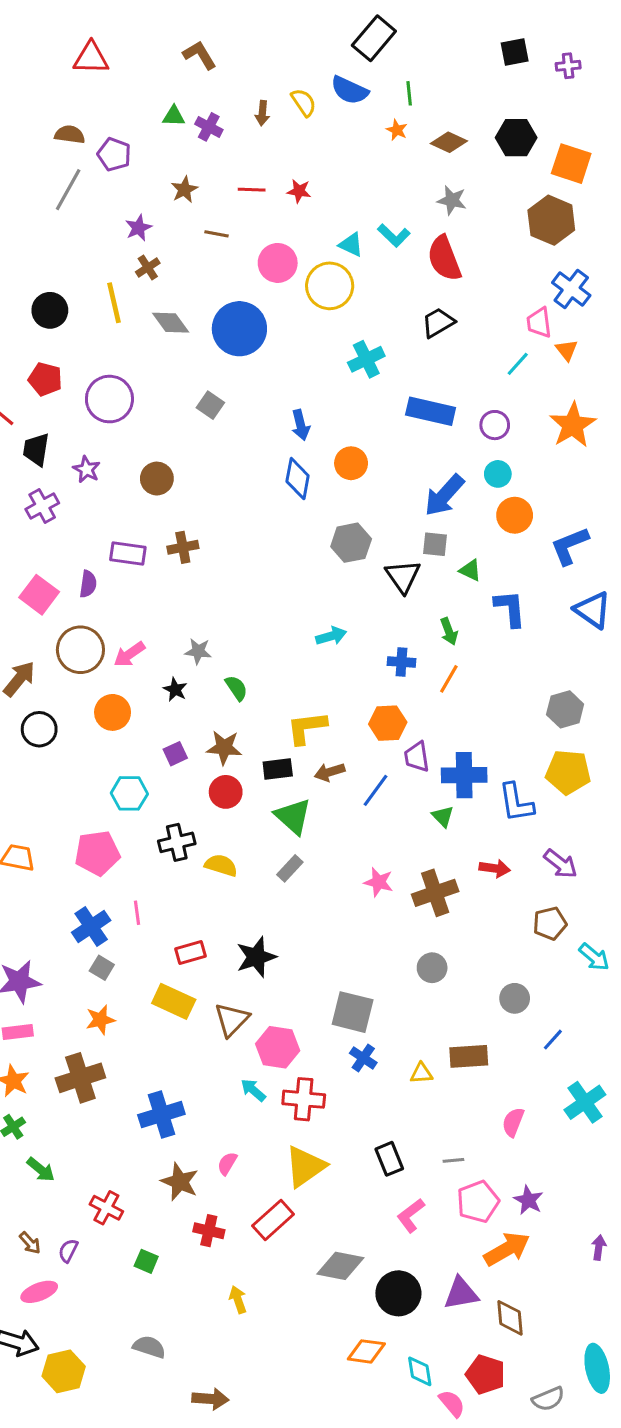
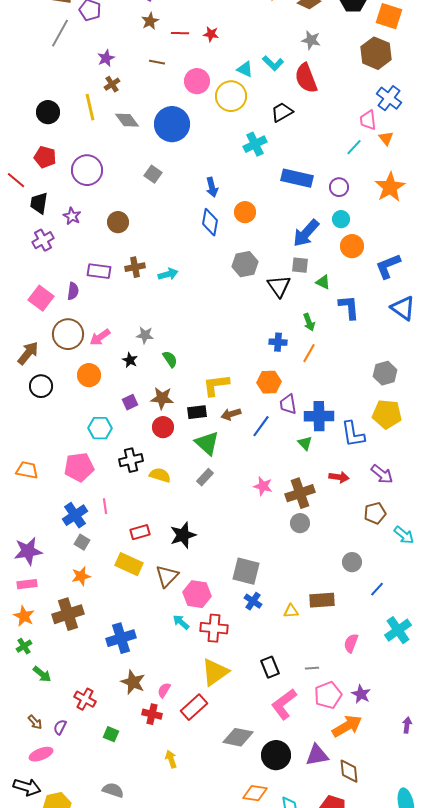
brown star: (184, 190) -> (150, 21), moved
black trapezoid: (438, 323) -> (282, 112), moved
cyan arrow: (331, 636) -> (168, 274), moved
gray circle: (432, 968) -> (300, 523), moved
pink semicircle: (227, 1163) -> (164, 690), moved
pink L-shape: (411, 1215) -> (284, 704), size x1.4

